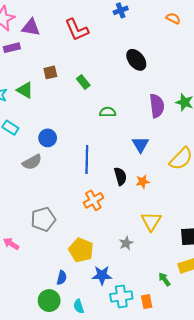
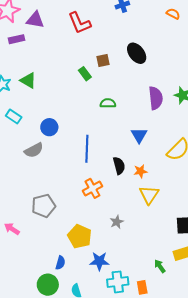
brown square: (50, 72) -> (103, 60), moved
yellow triangle: (151, 221) -> (149, 195), moved
gray star: (126, 243) -> (117, 222), moved

